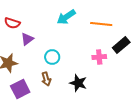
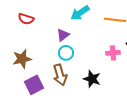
purple triangle: (27, 39) -> (63, 35), moved
brown arrow: (46, 79) -> (60, 75), size x1.5

